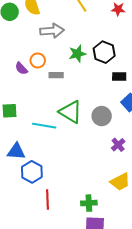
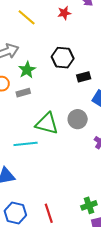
green star: (77, 54) -> (27, 70), moved
blue hexagon: (32, 172) -> (15, 213), moved

